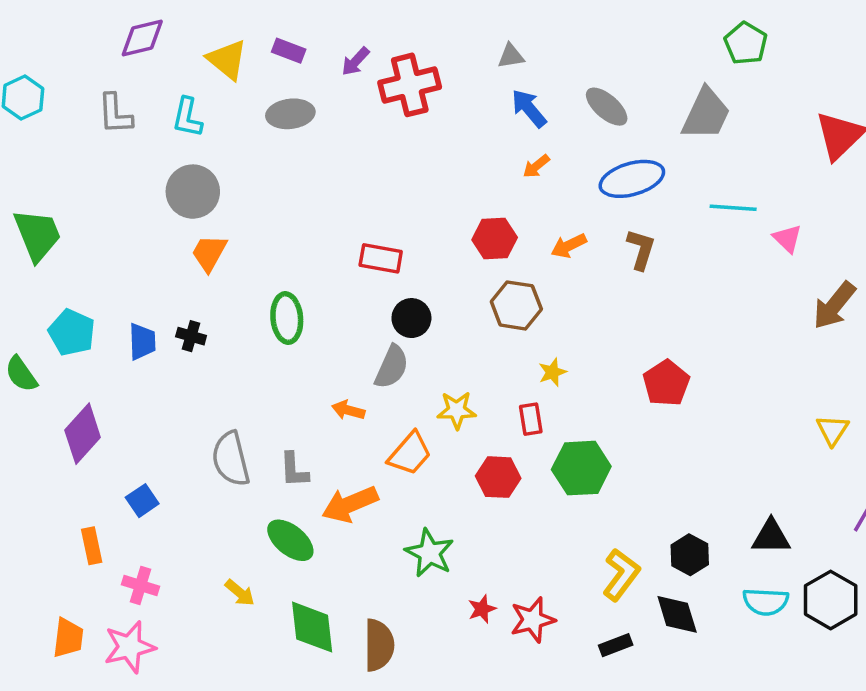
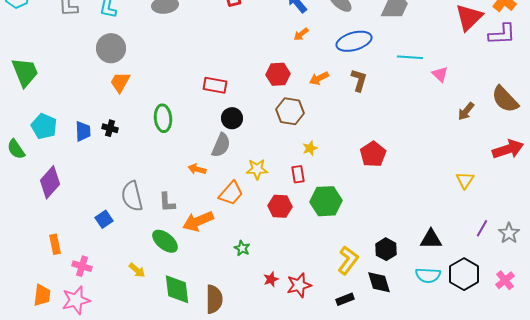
brown arrow: (834, 305) -> (466, 111), size x0.7
blue square: (142, 501) -> (104, 219), moved
green star: (430, 553) -> (242, 248), size x0.6

